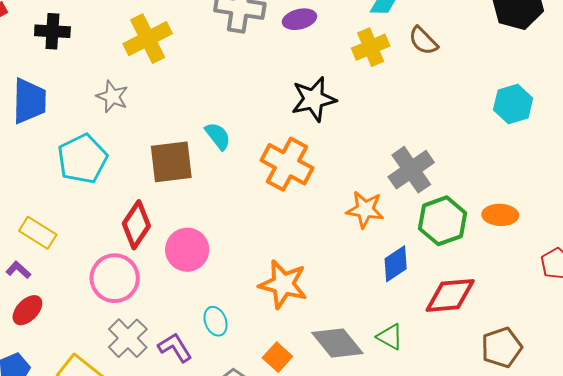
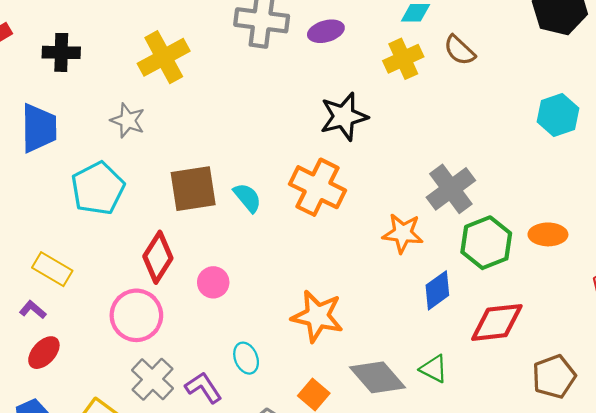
cyan semicircle: (218, 136) -> (247, 198), moved
pink circle: (187, 250) -> (213, 282), size x0.7

